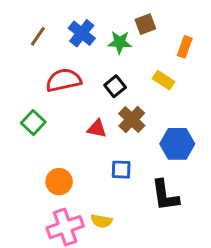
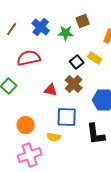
black square: (115, 86) -> (77, 62), moved
blue square: (121, 170) -> (67, 117), size x1.5
yellow semicircle: (101, 221) -> (54, 137), moved

